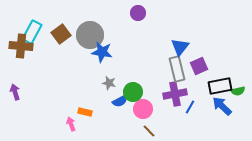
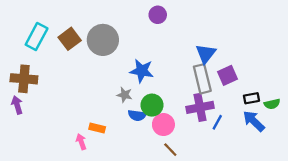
brown cross: (21, 46) -> (24, 79), moved
blue star: (102, 52) -> (142, 71), moved
black rectangle: (220, 86) -> (251, 98), size x0.6
blue semicircle: (120, 101) -> (137, 115), turned 35

